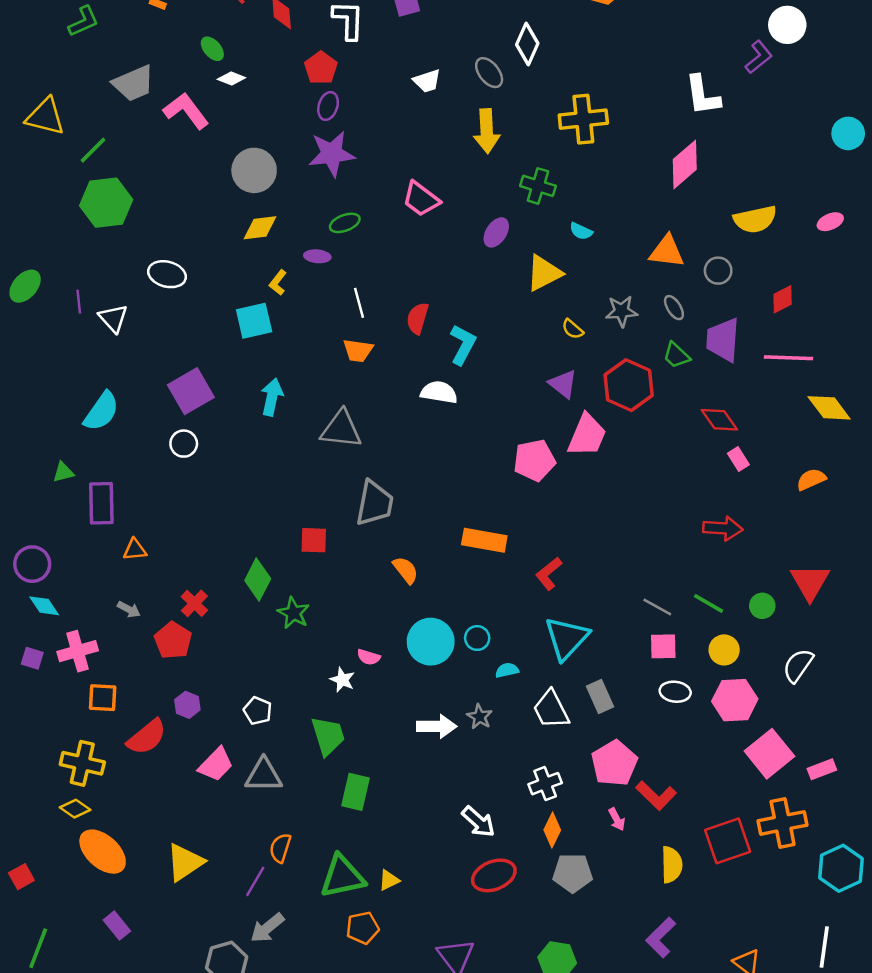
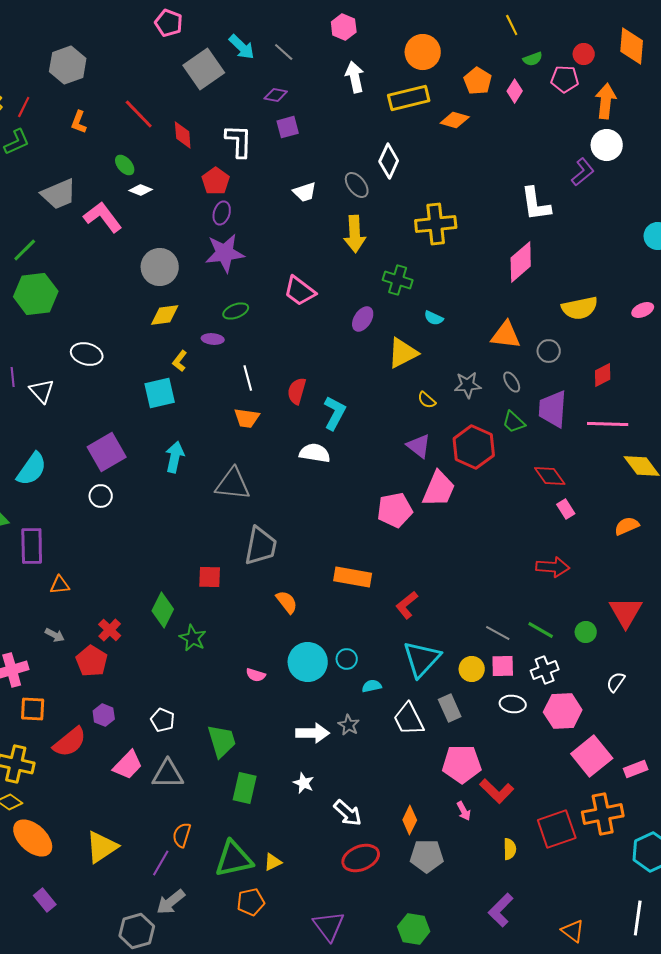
yellow circle: (724, 650) -> (472, 669), moved
white semicircle: (798, 665) -> (616, 682), size x0.7
white star: (342, 680) -> (304, 783), moved
pink pentagon: (614, 763) -> (462, 764), turned 30
white cross: (545, 784) -> (545, 670), moved
yellow semicircle: (672, 865) -> (510, 849), size x0.7

